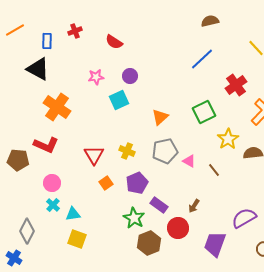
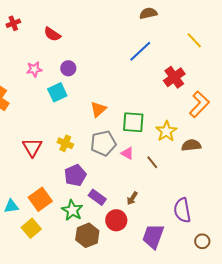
green square: (204, 112) -> (133, 122), moved, turned 30
orange square: (106, 183) -> (40, 199), moved, size x1.6
purple semicircle: (244, 218) -> (182, 210), turned -70
yellow square: (77, 239) -> (31, 228), moved, turned 30

